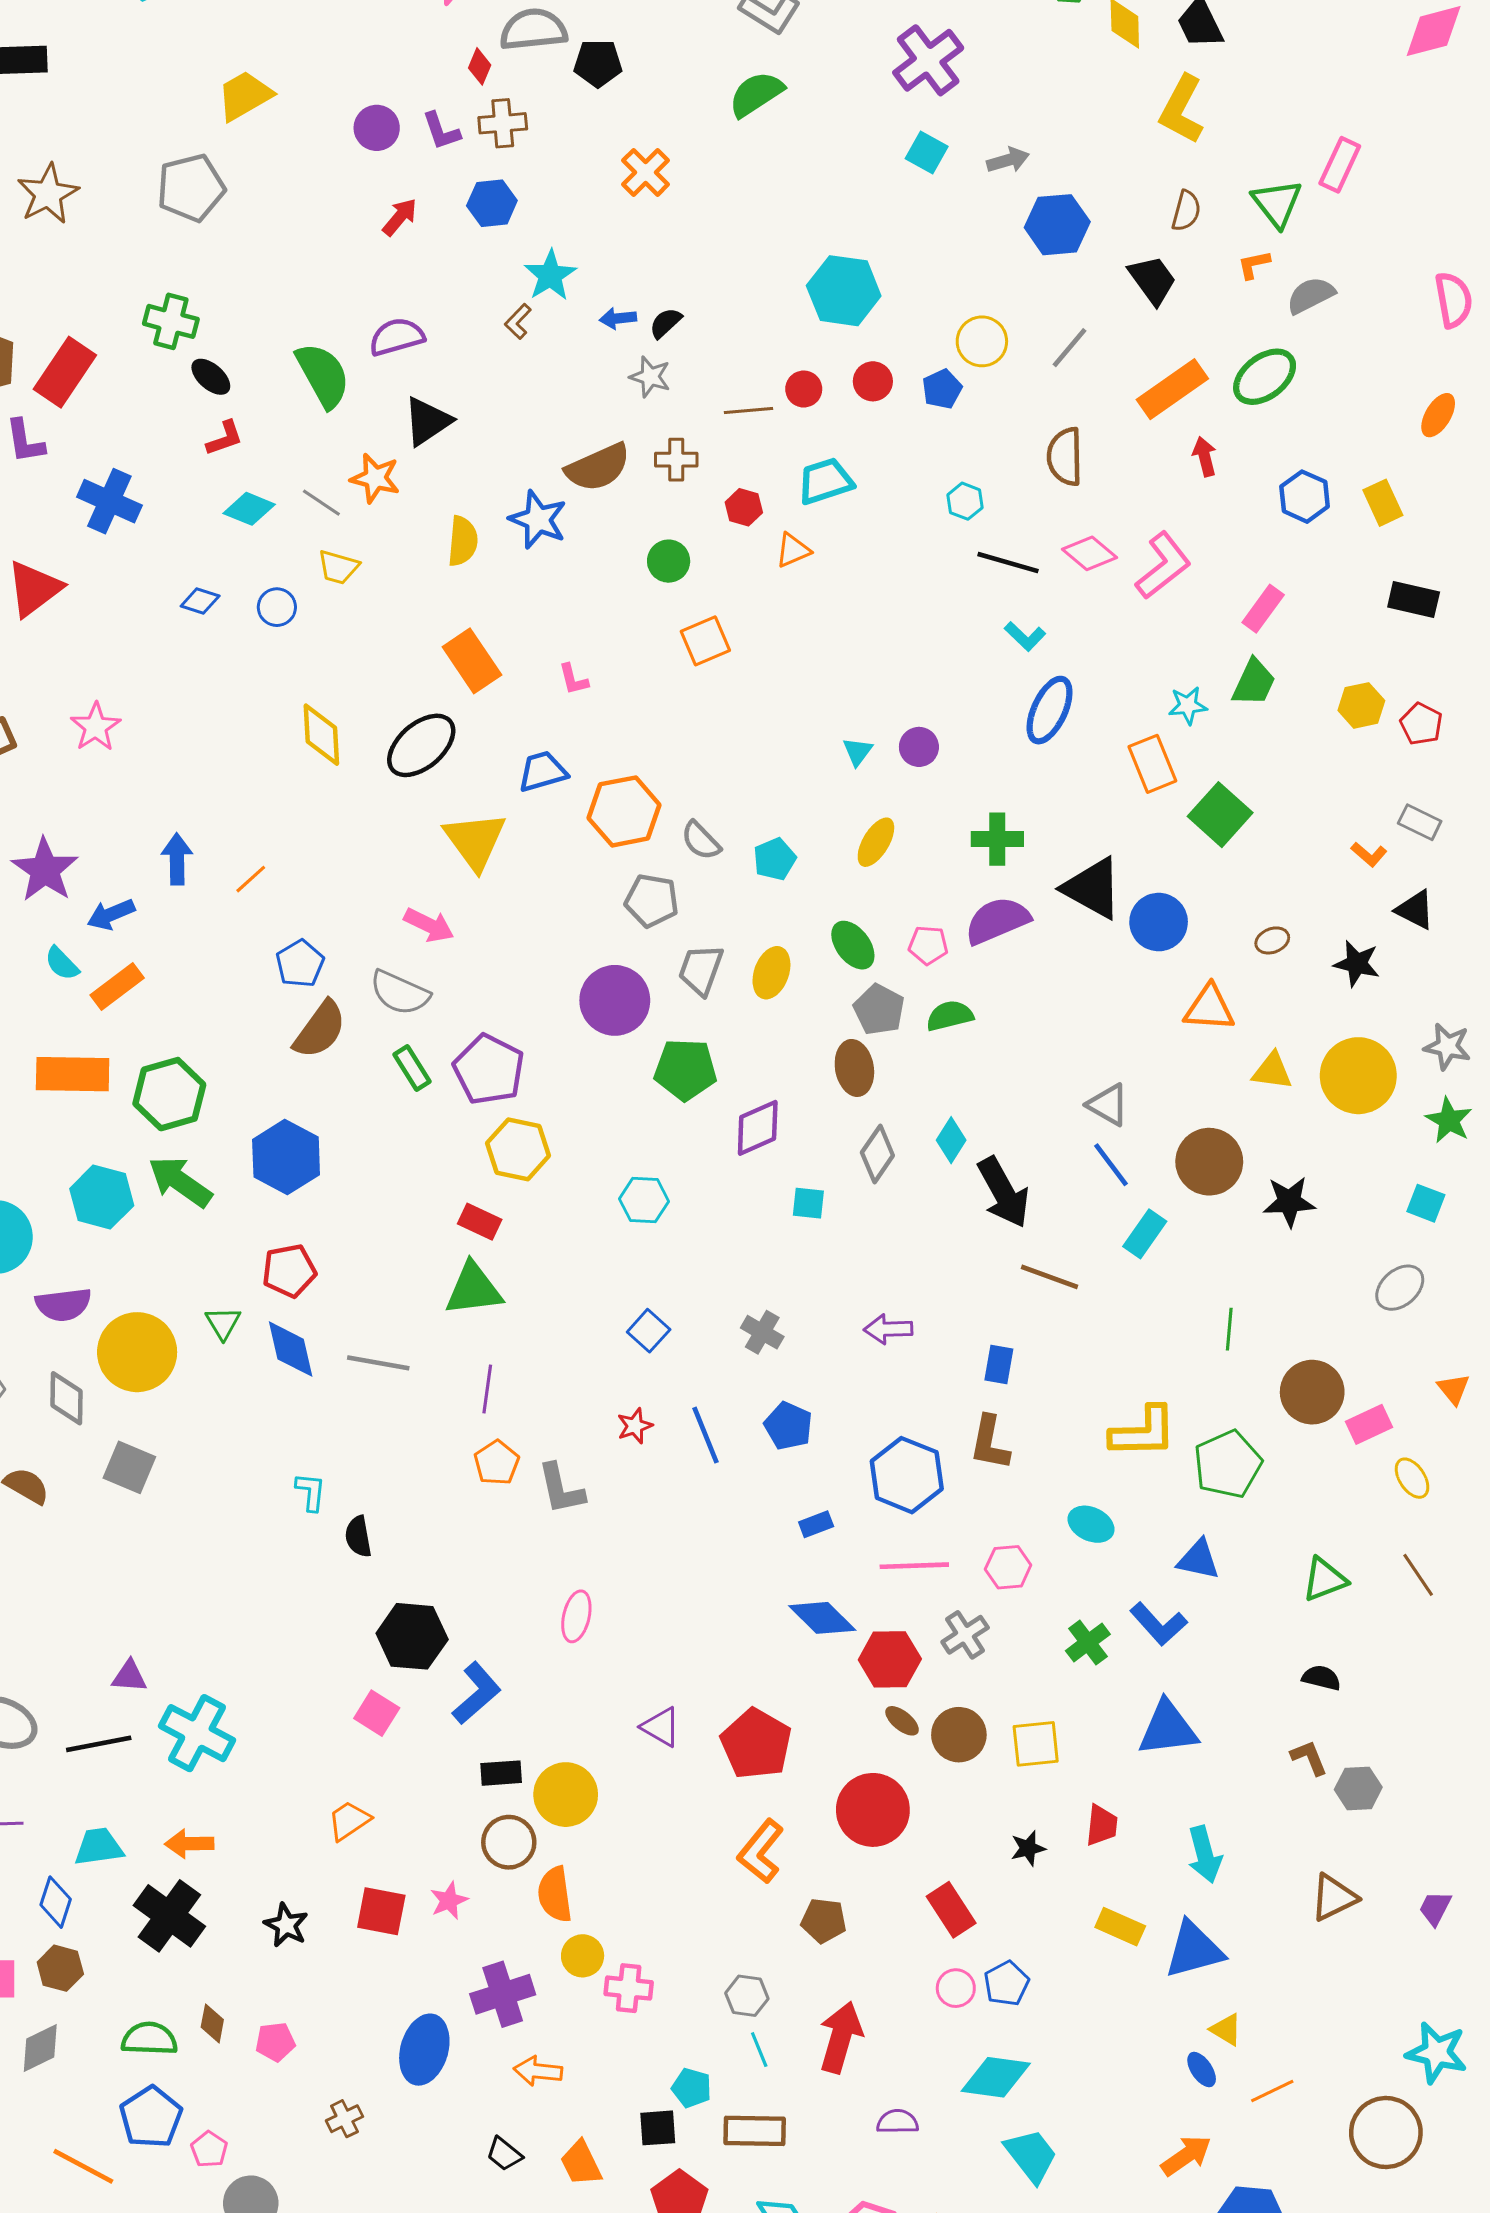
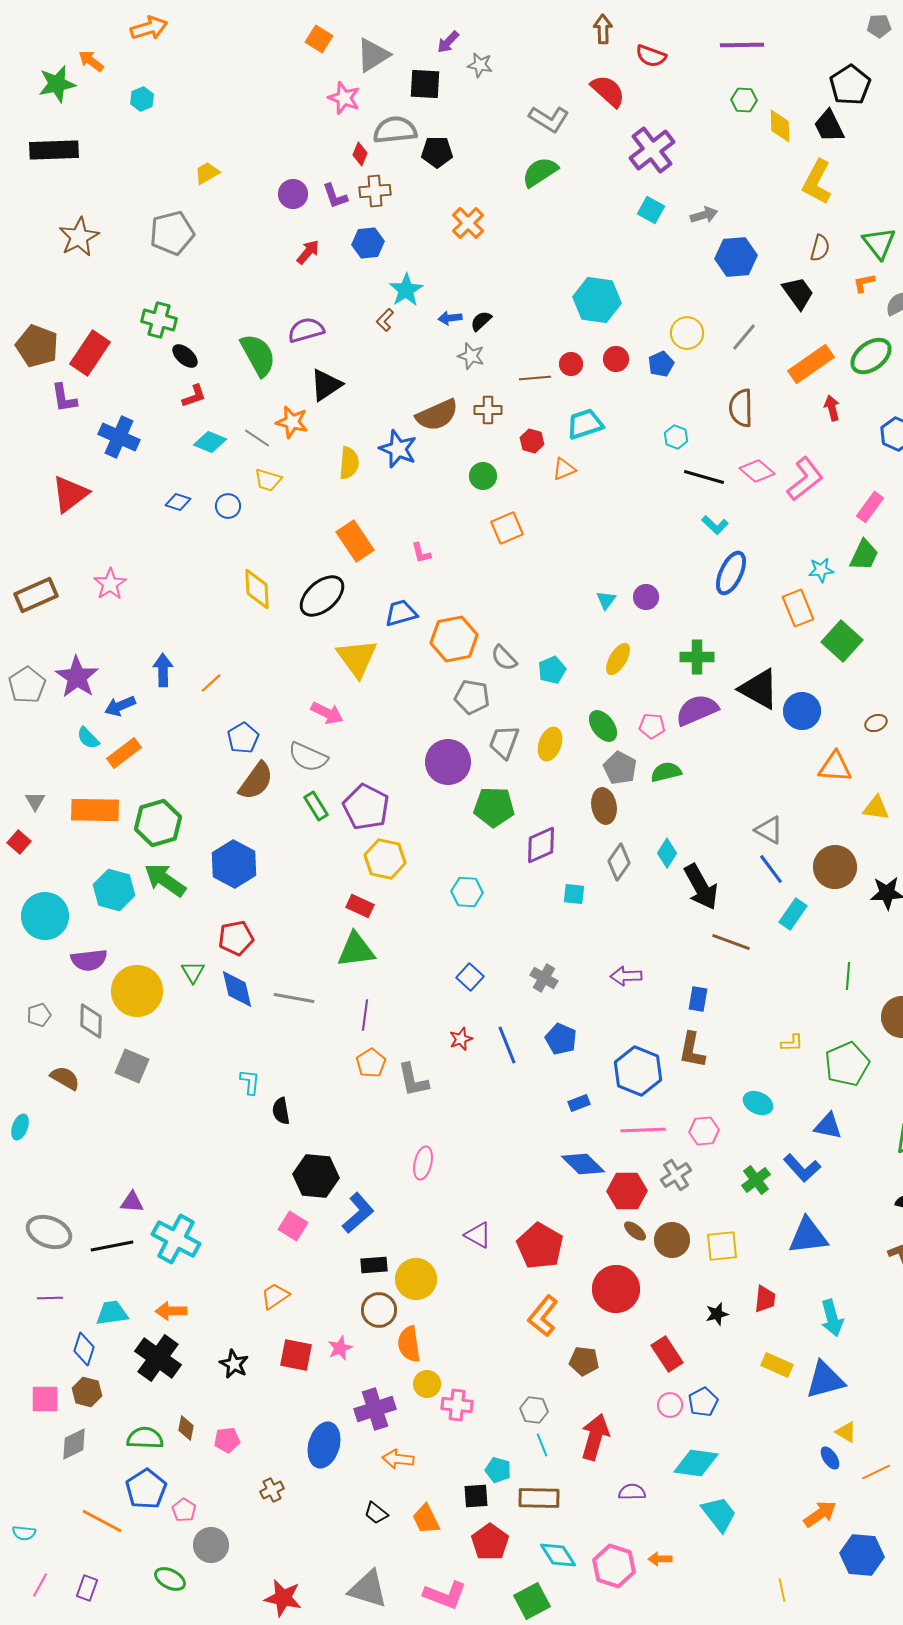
yellow trapezoid: (245, 96) -> (207, 173), size x0.7
yellow L-shape: (1143, 1432) -> (792, 1043), size x0.5

